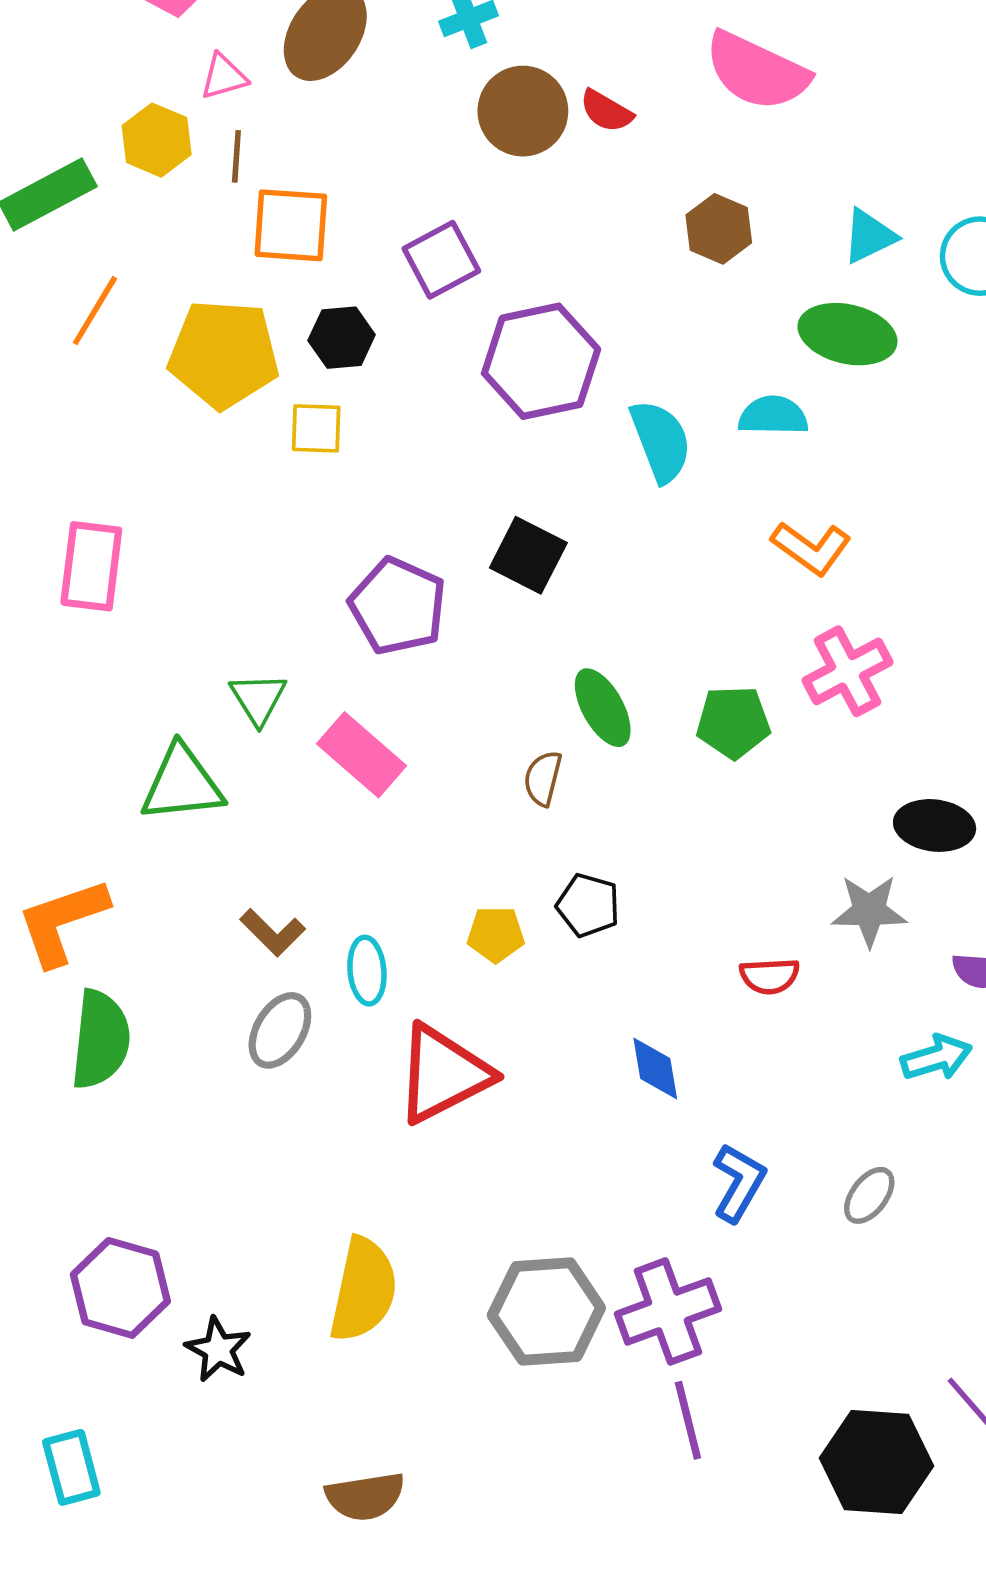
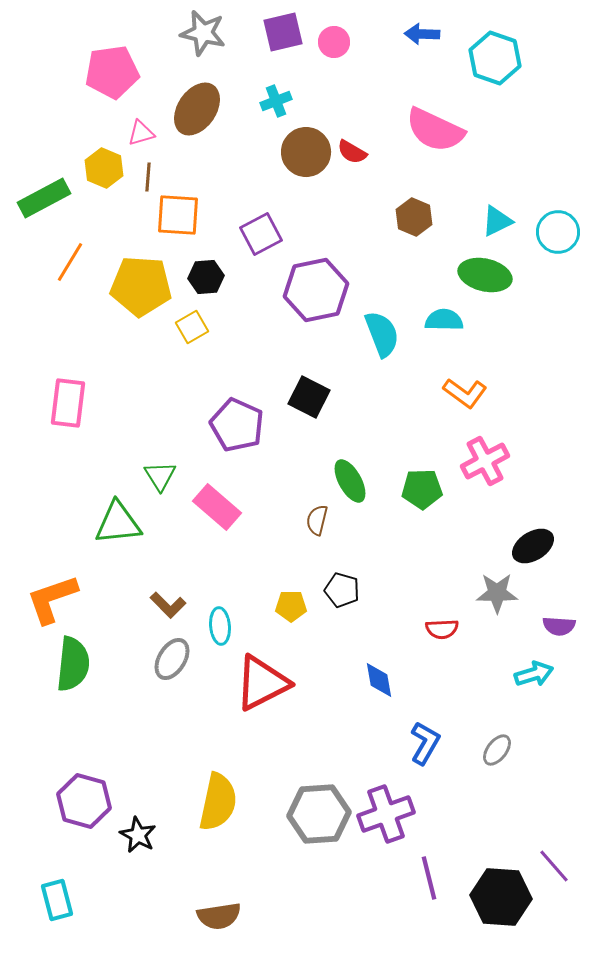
yellow square: (316, 428) -> (192, 327), turned -32
black ellipse: (935, 825) -> (533, 546), turned -39
purple line: (688, 1420) -> (429, 878), moved

